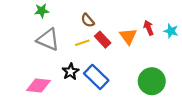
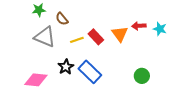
brown semicircle: (88, 20) -> (62, 19), moved
red arrow: (149, 28) -> (139, 26), turned -72
green circle: (152, 81) -> (142, 76), size x0.6

